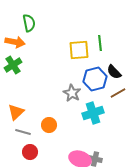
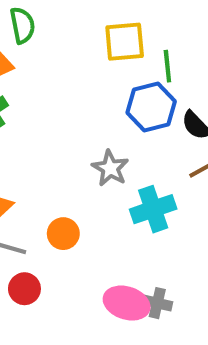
yellow square: (79, 50) -> (125, 42), moved
blue hexagon: (95, 79) -> (151, 107), moved

